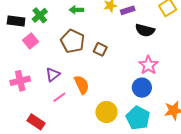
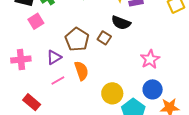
black semicircle: (145, 30) -> (121, 23), moved
brown pentagon: (73, 41) -> (77, 39), moved
blue circle: (142, 88) -> (153, 89), moved
yellow circle: (106, 112) -> (112, 93), moved

